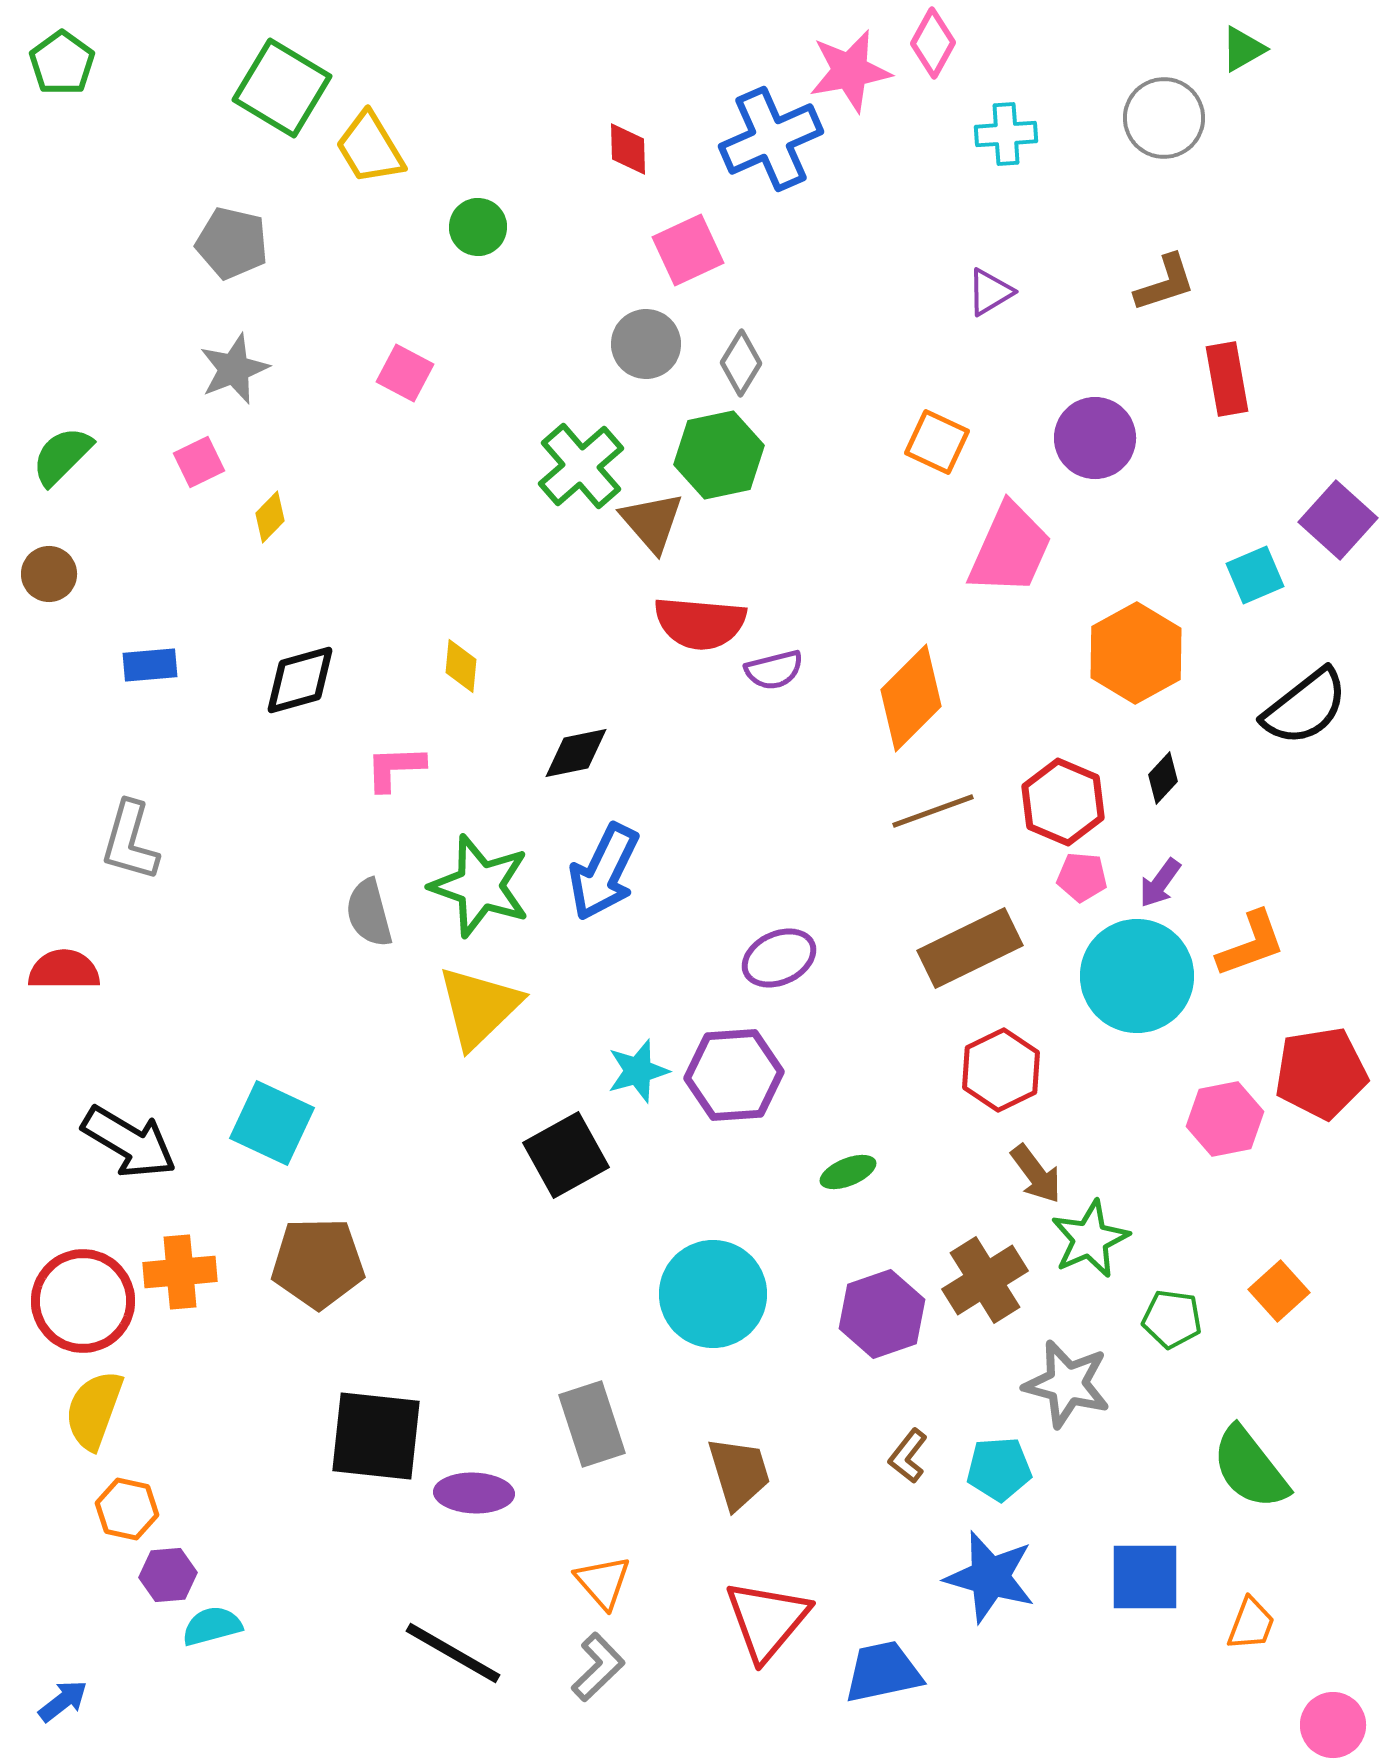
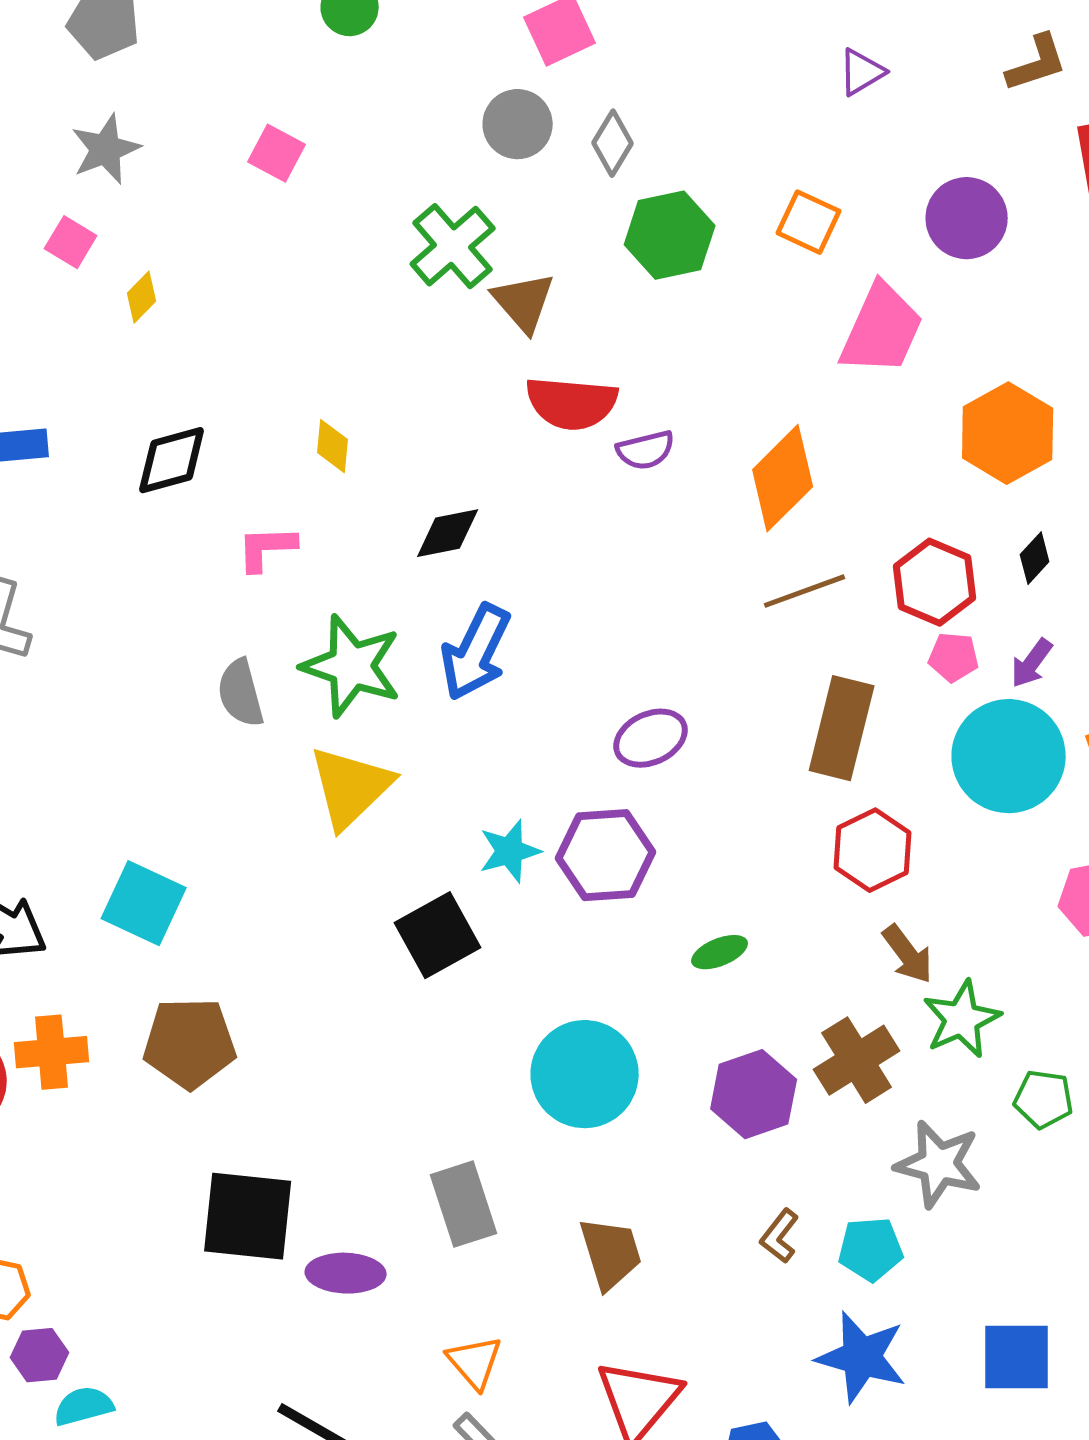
green hexagon: (719, 455) -> (670, 235), moved
pink square: (199, 462) -> (71, 242), turned -33
brown rectangle: (970, 948) -> (842, 728), turned -50

